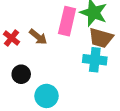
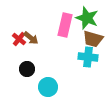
brown arrow: (38, 37) -> (31, 38), moved

